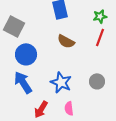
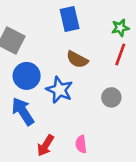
gray circle: (97, 81) -> (111, 97), moved
blue star: (61, 82) -> (59, 90), moved

